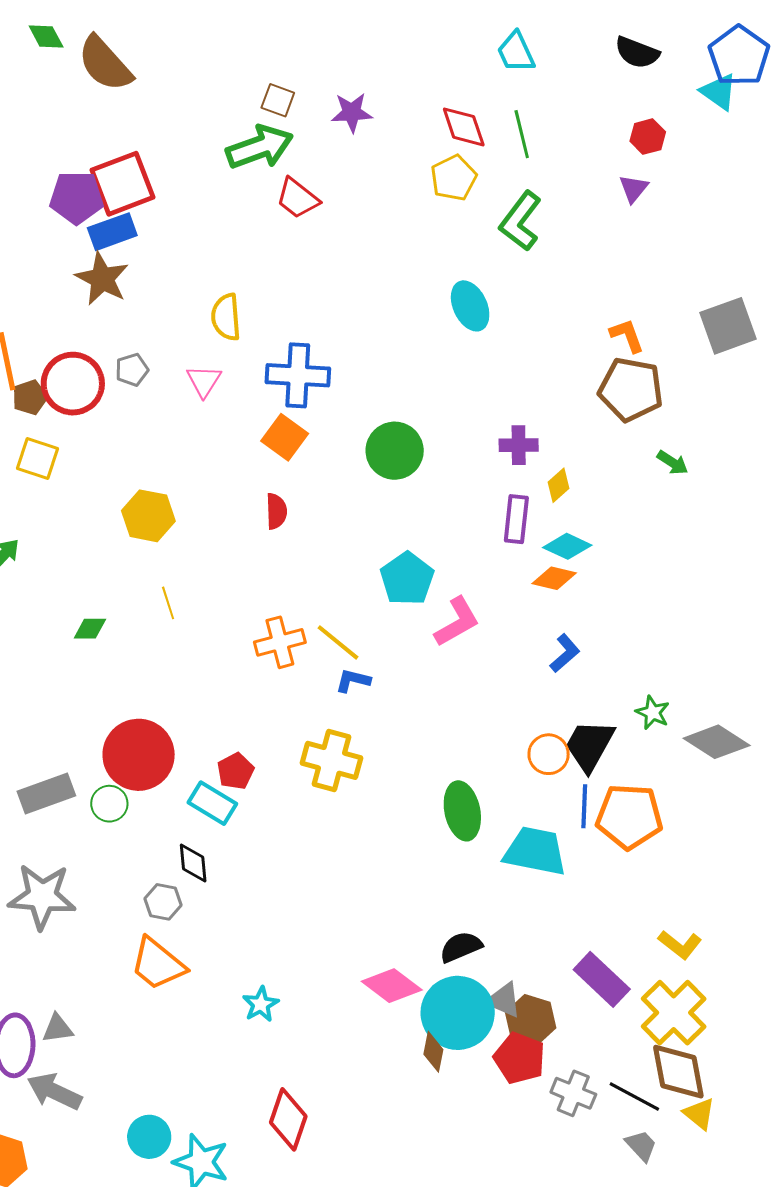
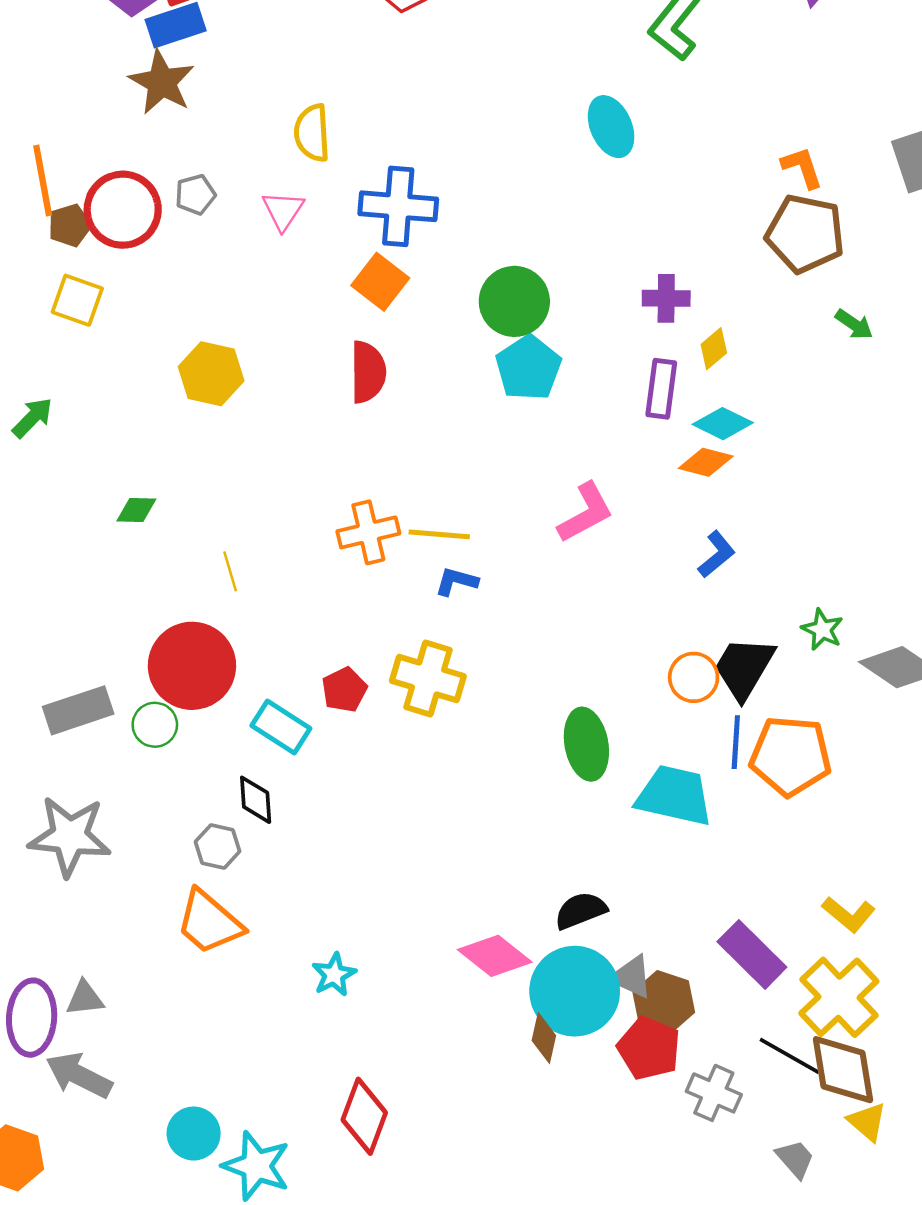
red semicircle: (276, 511) -> (368, 372), size x1.4
cyan pentagon: (407, 579) -> (528, 368), moved
yellow line: (168, 603) -> (230, 571), moved
yellow line: (338, 642) -> (439, 534), turned -36
red pentagon: (235, 771) -> (344, 690), moved
black line: (634, 1097) -> (790, 1056), moved

